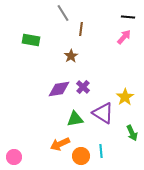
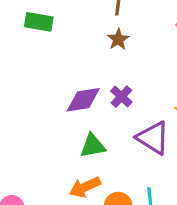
brown star: (71, 56) -> (118, 39), moved
green triangle: (75, 119) -> (93, 146), moved

